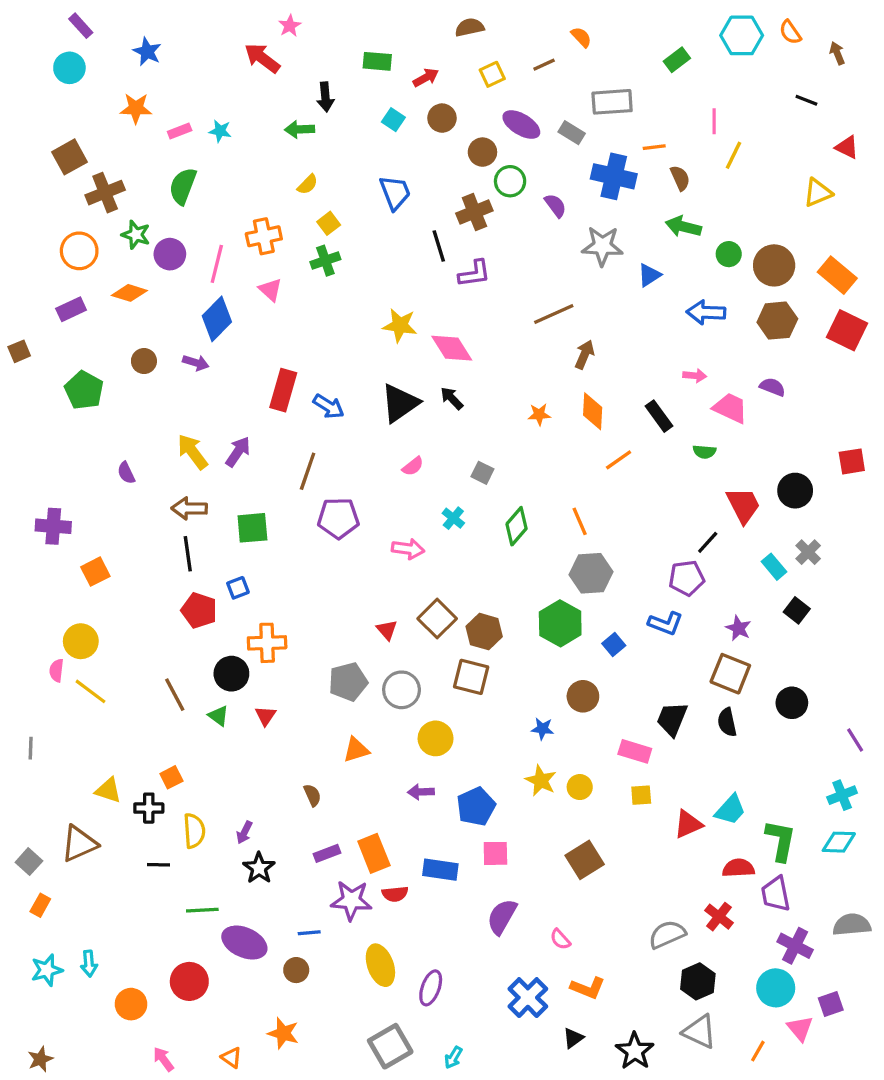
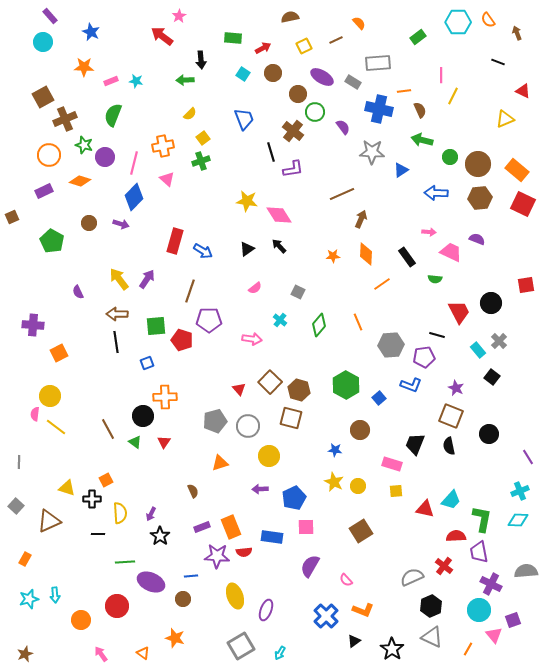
brown cross: (474, 212) -> (293, 131), turned -30
black triangle: (400, 403) -> (247, 249), size x0.6
black line: (708, 542) -> (437, 335), turned 63
gray hexagon: (591, 573) -> (391, 345), moved
red pentagon: (199, 610) -> (182, 340), moved
red triangle: (688, 824) -> (425, 509), turned 36
gray square: (29, 862) -> (16, 506), moved

